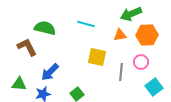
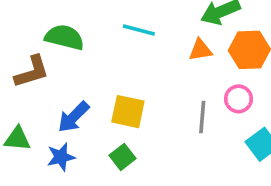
brown L-shape: (27, 47) -> (32, 72), turned 100
yellow square: (97, 57) -> (128, 112), moved

